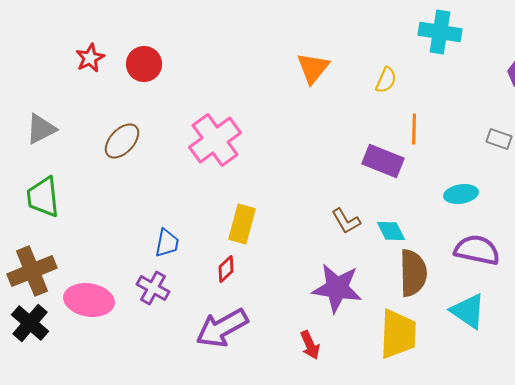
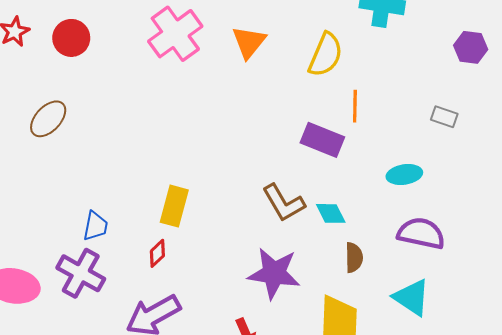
yellow semicircle: (386, 80) -> (326, 55), size x1.6
pink cross: (215, 140) -> (175, 34), moved
brown L-shape: (346, 221) -> (284, 203), size x1.4
brown semicircle: (413, 273) -> (354, 258), size x0.6
purple cross: (153, 288) -> (81, 273), size x1.4

